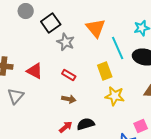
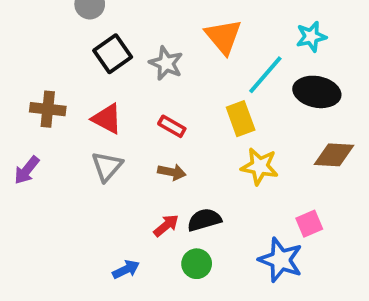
black square: (51, 23) -> (113, 54), moved
cyan line: (118, 48) -> (265, 75), turned 65
gray triangle: (16, 96) -> (107, 166), moved

